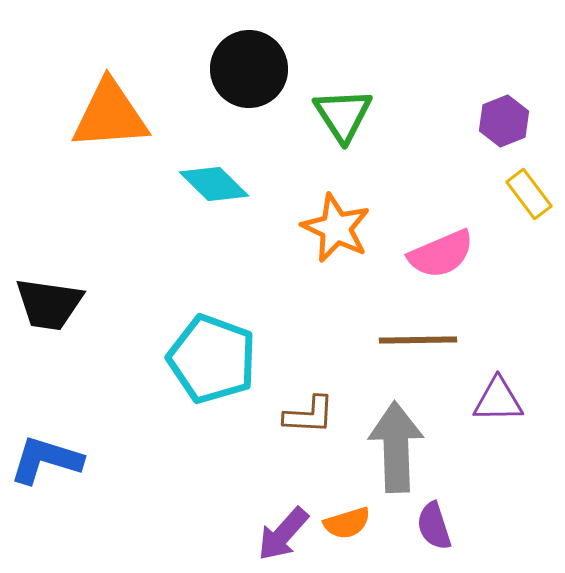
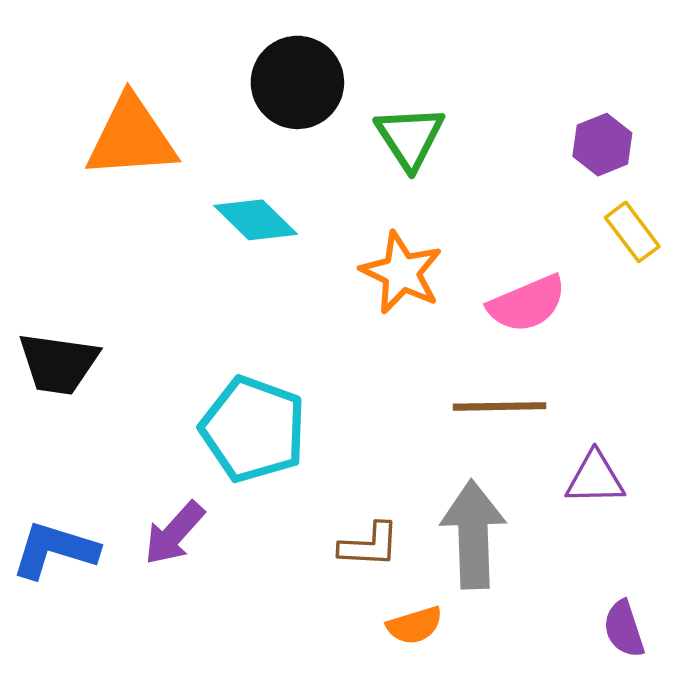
brown L-shape: (309, 415) -> (369, 545), moved
purple semicircle: (434, 526) -> (624, 629), moved
purple arrow: (283, 534) -> (174, 533), moved

